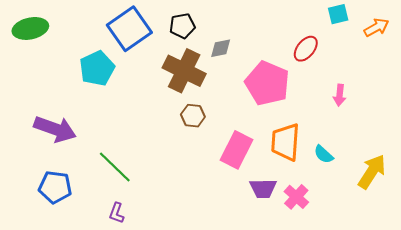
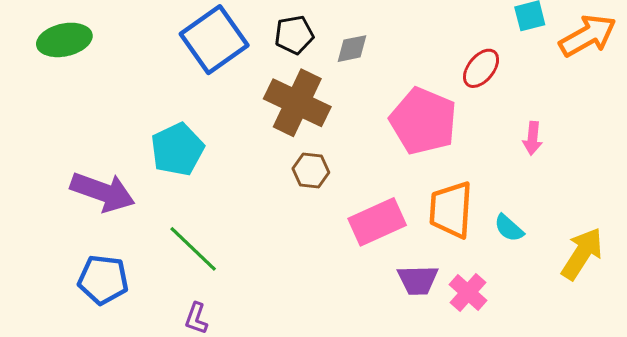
orange arrow: (376, 27) -> (588, 36), size x1.5
gray diamond: (221, 48) -> (352, 49), moved
cyan pentagon: (97, 68) -> (177, 149), moved
pink rectangle: (237, 150) -> (377, 222), turned 39

